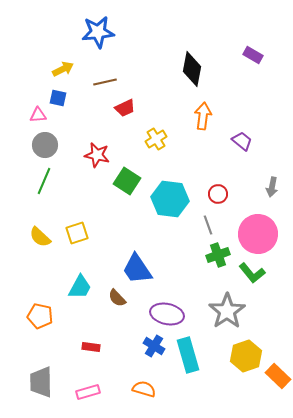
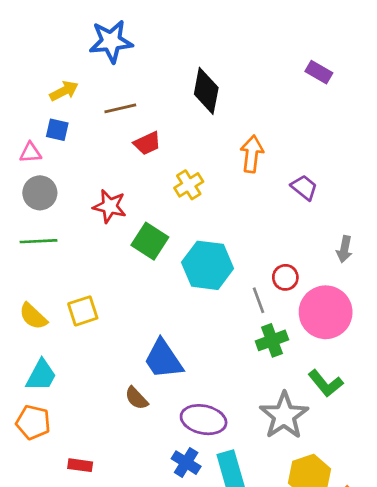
black diamond: (192, 69) -> (206, 91), moved
green line: (44, 181) -> (39, 241), turned 64
red circle: (218, 194) -> (285, 277), moved
green L-shape: (252, 273) -> (326, 383), moved
cyan trapezoid: (80, 287) -> (41, 375), moved
red rectangle: (91, 347) -> (80, 465), moved

